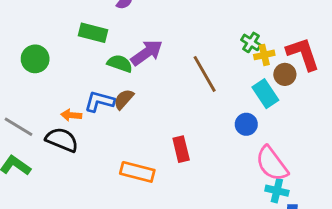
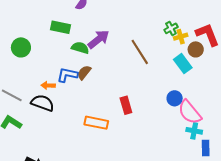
green cross: (251, 42) -> (171, 28), turned 32
blue circle: (246, 124) -> (175, 98), moved

